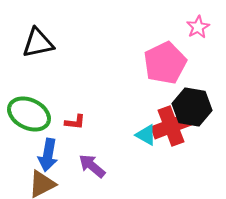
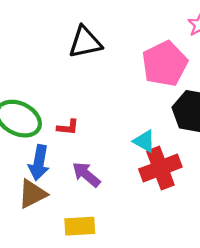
black triangle: (38, 43) -> (85, 42), moved
red cross: (171, 126) -> (160, 168), moved

